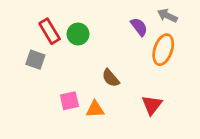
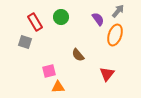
gray arrow: (167, 16) -> (118, 11), turned 104
green circle: (78, 34) -> (61, 17), moved
orange triangle: (95, 109) -> (58, 87), moved

